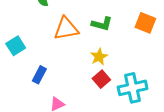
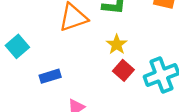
blue rectangle: (39, 75) -> (50, 76), turned 54

